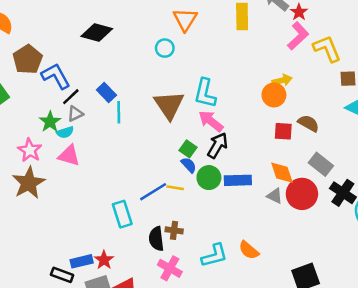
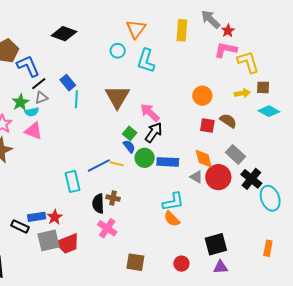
pink L-shape: (298, 36) -> (226, 50), turned -130
yellow arrow: (282, 80) -> (242, 93), moved
cyan L-shape: (205, 93) -> (146, 61), moved
cyan L-shape: (214, 255) -> (173, 202), moved

